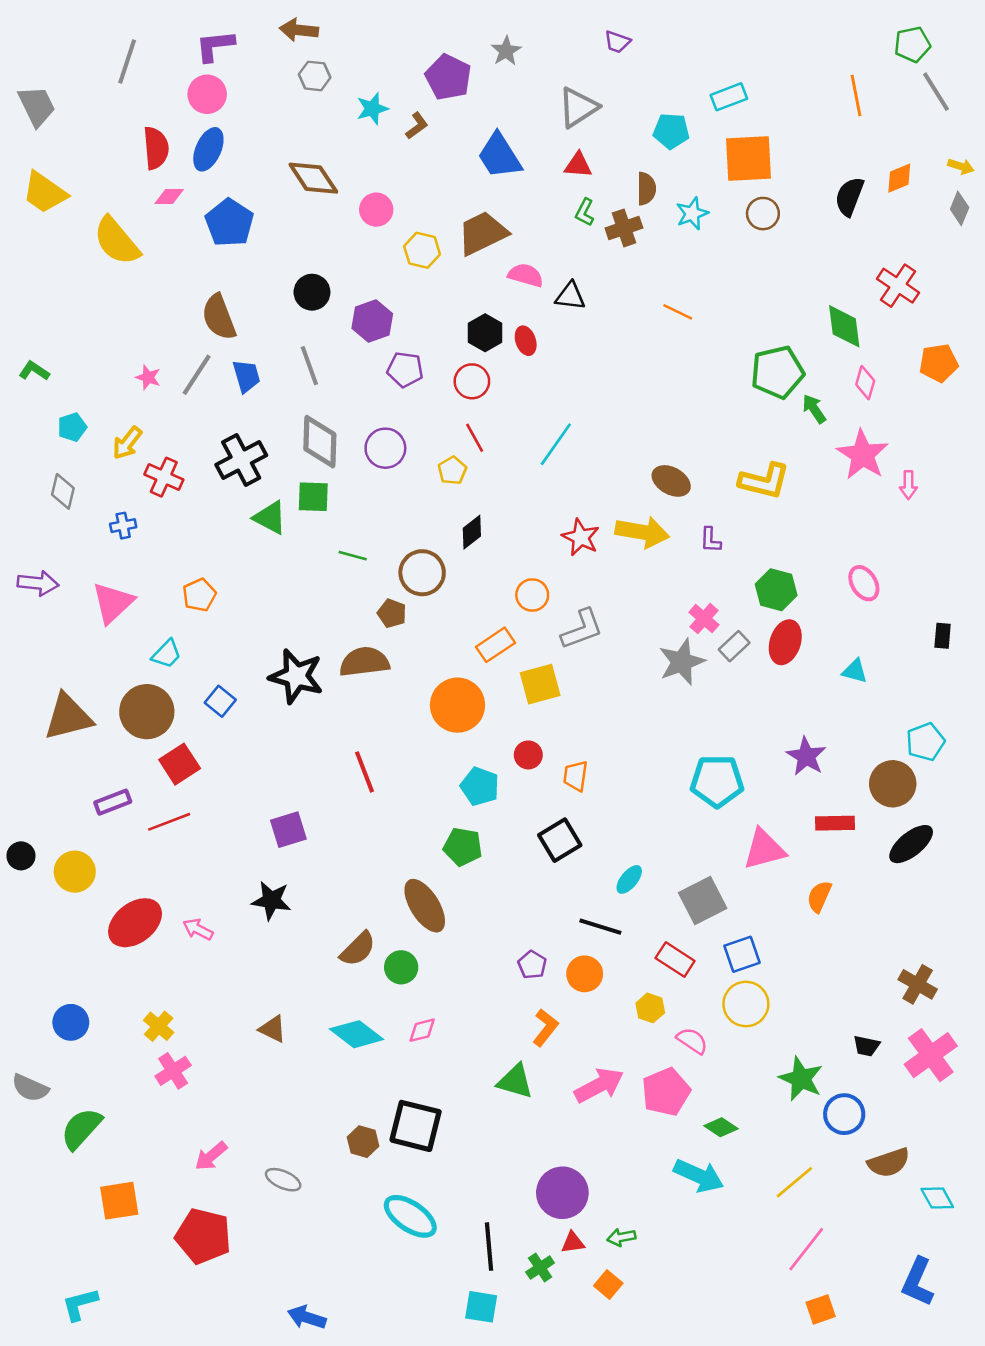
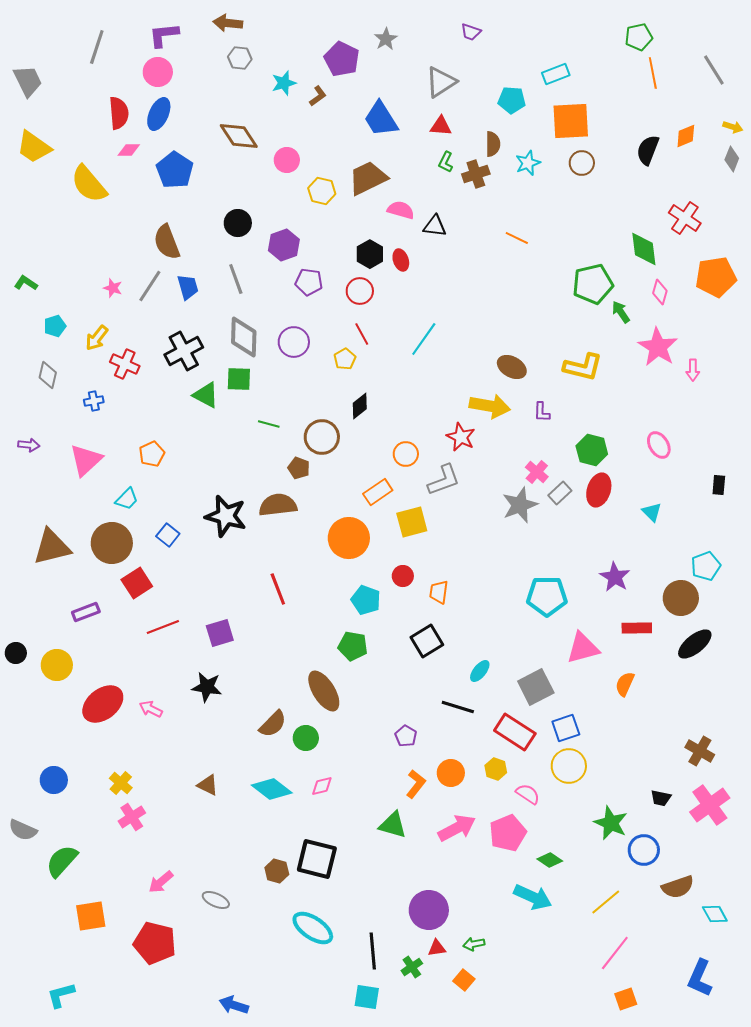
green pentagon: (912, 44) -> (639, 37), moved
orange pentagon: (939, 363) -> (716, 277), size x1.4
red star: (581, 537) -> (461, 437), moved
purple arrow: (38, 583) -> (29, 445), size x0.7
cyan triangle: (855, 671) -> (652, 512), turned 30
red line: (169, 822) -> (163, 627), moved
red rectangle: (675, 959) -> (515, 732), size x1.4
orange circle: (585, 974) -> (451, 773), moved

